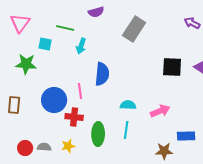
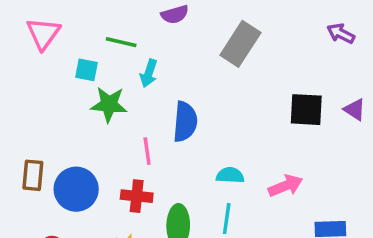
green star: (26, 64) -> (109, 104), moved
blue circle: (54, 100) -> (76, 189), moved

